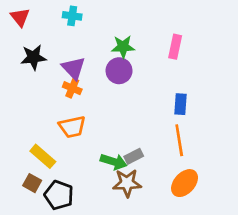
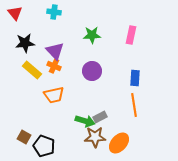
purple circle: (119, 71) -> (92, 71), moved
yellow rectangle: (43, 156) -> (32, 70), moved
orange ellipse: (185, 183) -> (119, 143), moved

